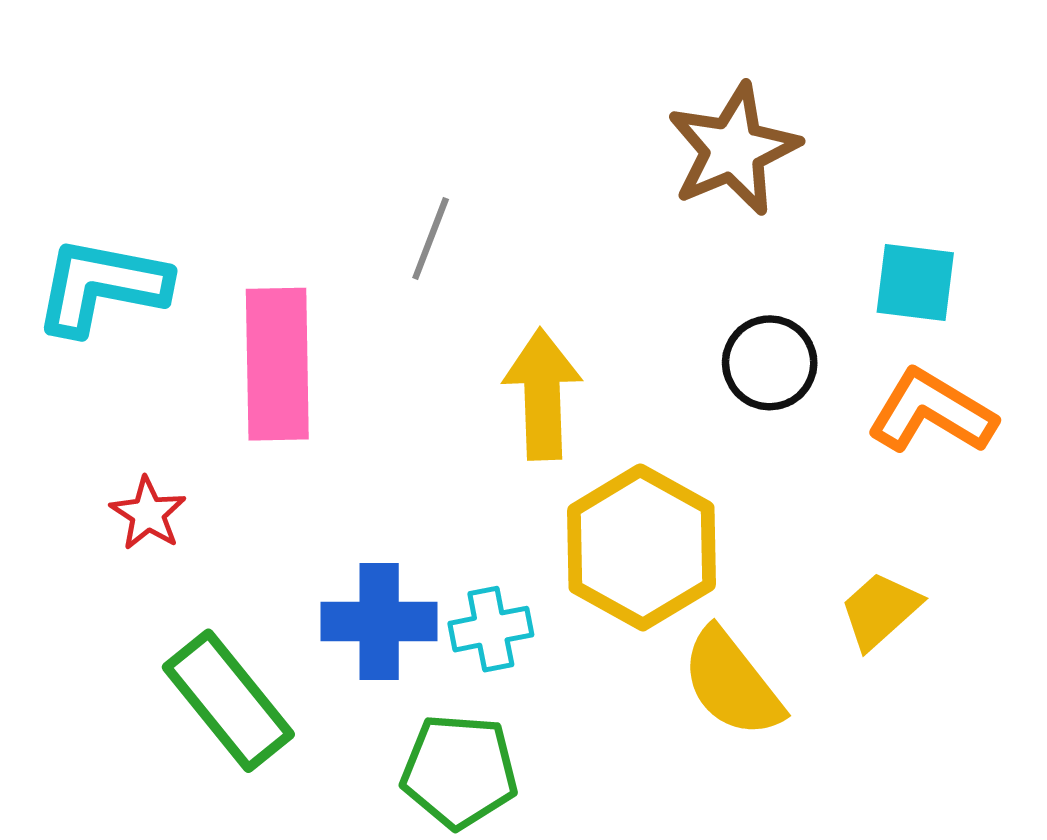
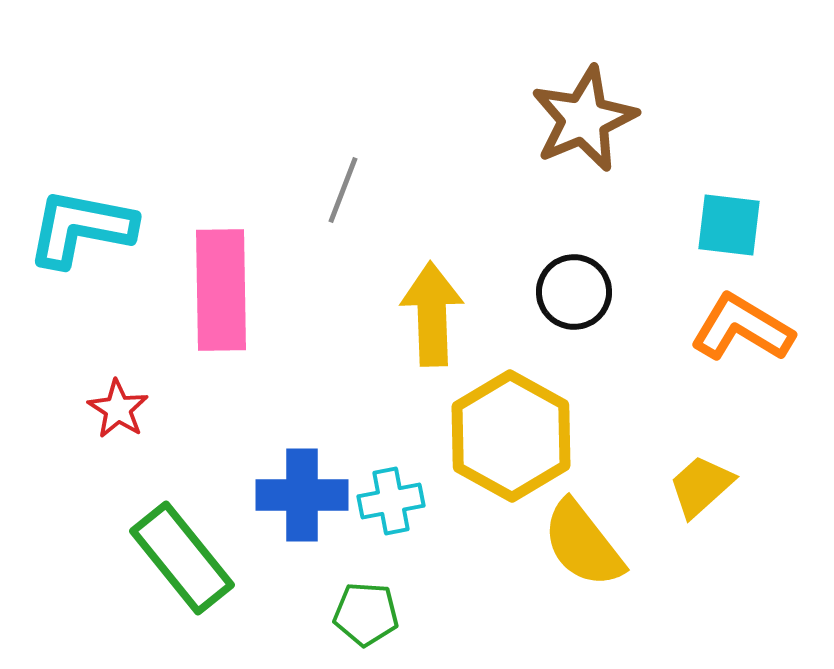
black circle: (770, 363) -> (574, 292), moved
green pentagon: (459, 771) -> (366, 614), size x0.7

